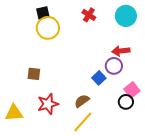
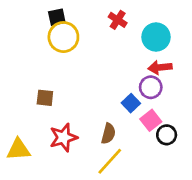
cyan circle: (126, 16) -> (156, 37), moved
pink square: (132, 90) -> (151, 120), moved
brown semicircle: (82, 101) -> (108, 134), turned 140

